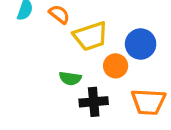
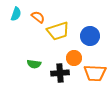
orange circle: (116, 66) -> (74, 58), moved
green semicircle: (70, 78) -> (34, 64), moved

